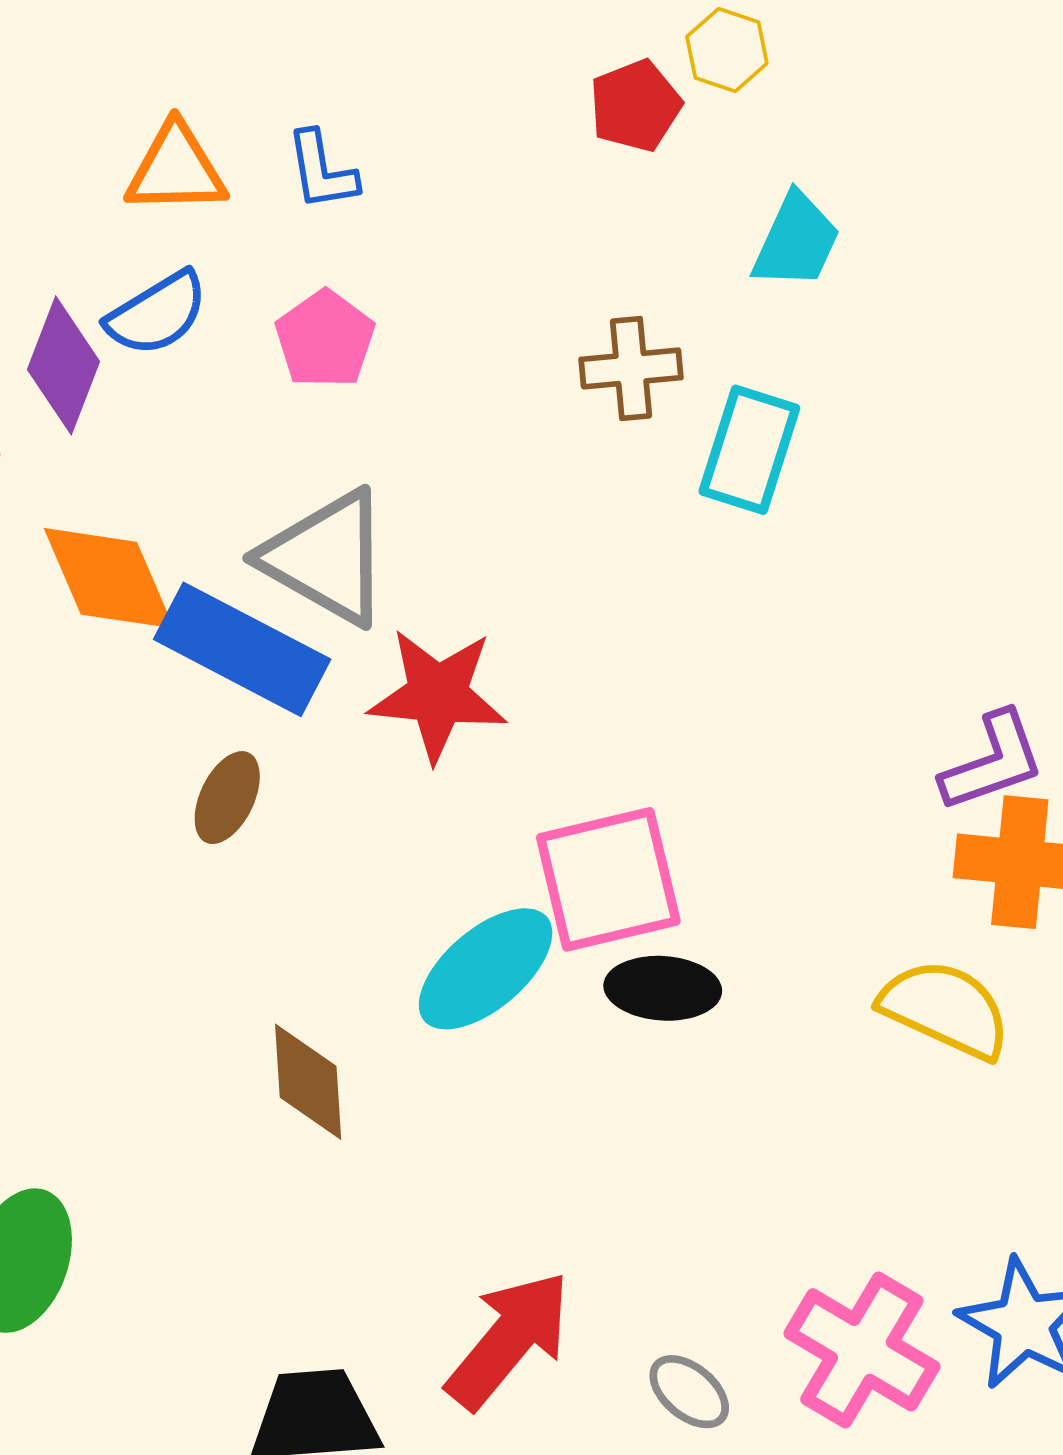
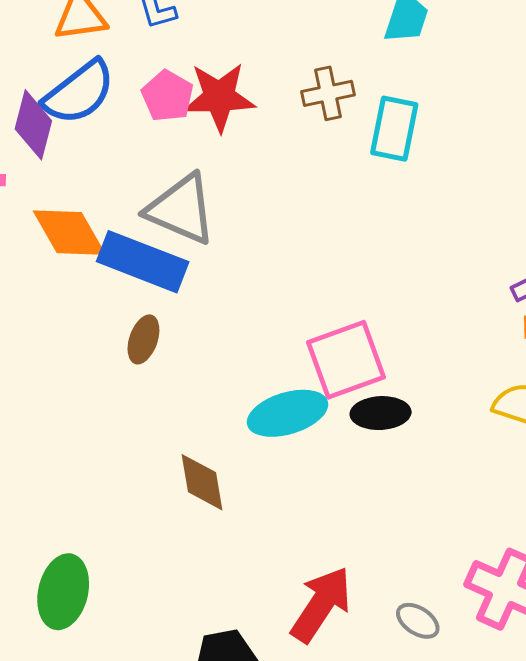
blue semicircle: (157, 314) -> (79, 92), size x1.4
red star: (438, 695) -> (219, 97), moved
cyan ellipse: (486, 969) -> (287, 413), turned 30

